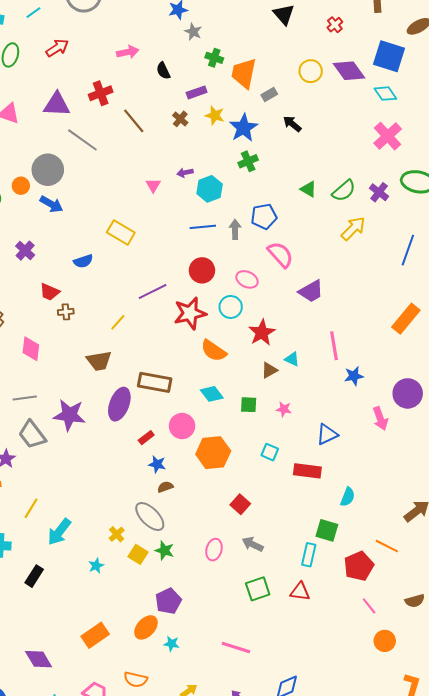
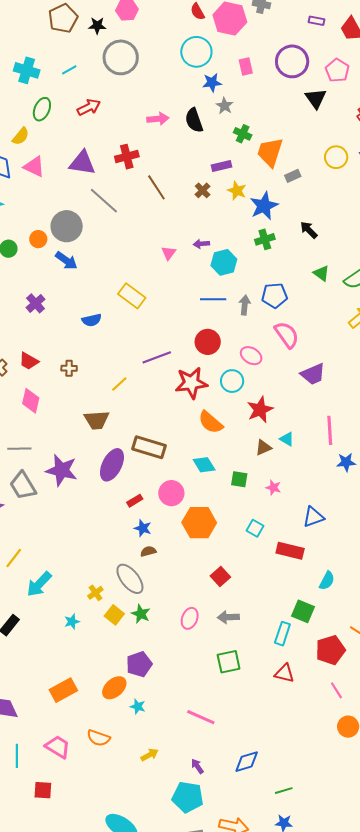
black semicircle: (163, 71) -> (194, 120), moved, size x1.4
black arrow: (292, 124) -> (309, 230), moved
red trapezoid: (50, 292) -> (29, 361), moved
gray arrow: (253, 544) -> (228, 617), turned -35
red triangle: (300, 592) -> (284, 673), moved

